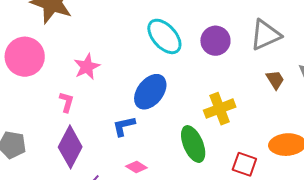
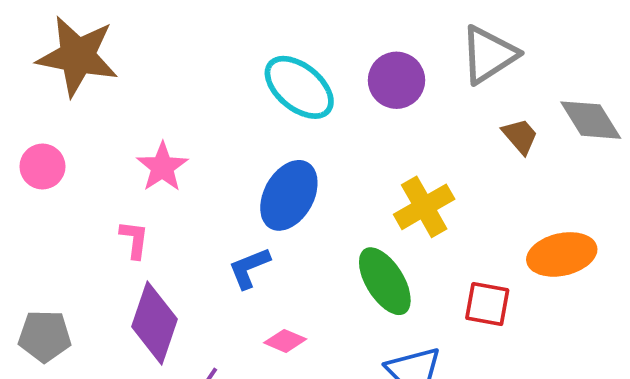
pink circle: (25, 57) -> (42, 166), size x0.6

